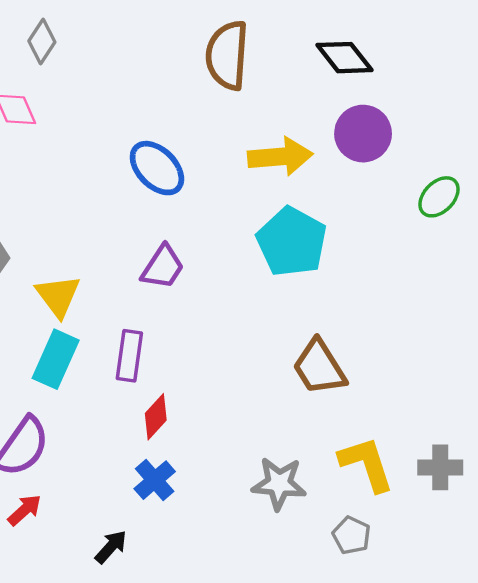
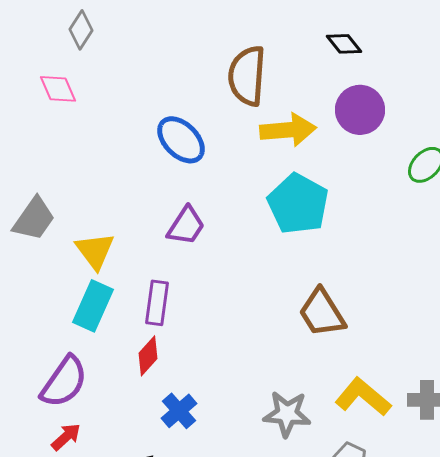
brown semicircle: (227, 55) -> (247, 76), moved
black diamond: (345, 58) -> (344, 44), size x0.7
red diamond: (156, 417) -> (148, 356), moved
yellow L-shape: (366, 464) -> (363, 397), turned -32

